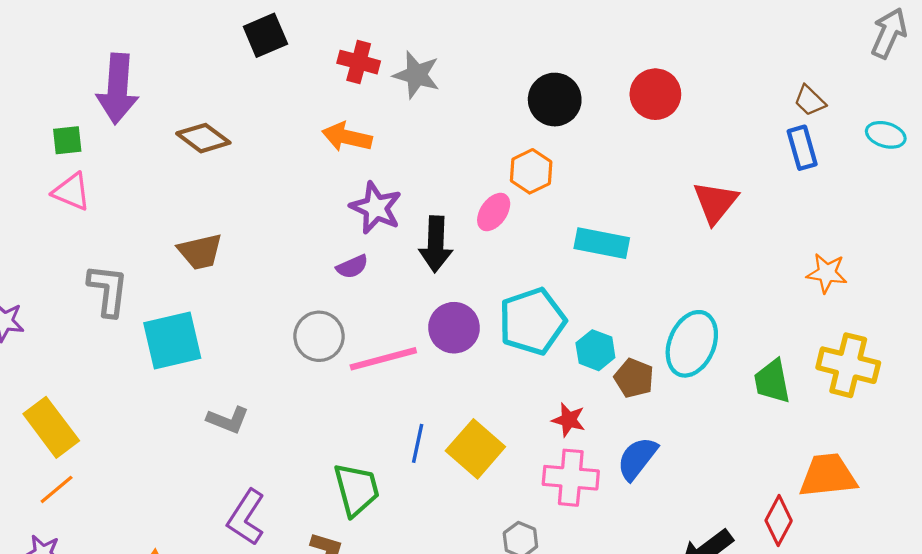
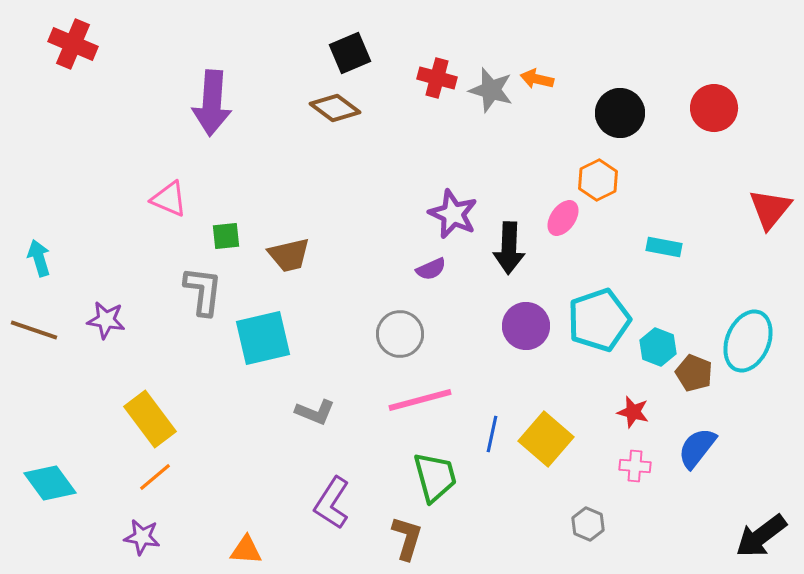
orange arrow: (347, 137) -> (537, 79), moved, size x0.7
brown diamond: (203, 138) -> (335, 108), moved
green square: (67, 140) -> (226, 236), moved
cyan rectangle: (602, 243) -> (664, 247), size x0.7
pink line: (383, 359) -> (420, 400), moved
pink cross: (571, 478) -> (635, 466), size x0.6

